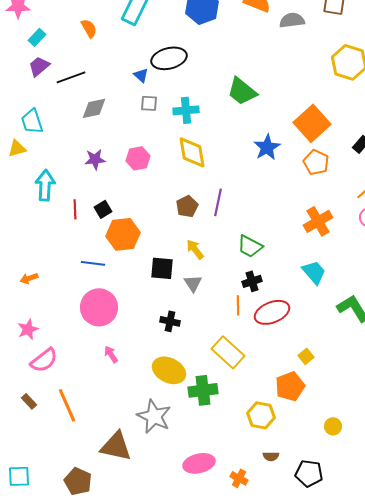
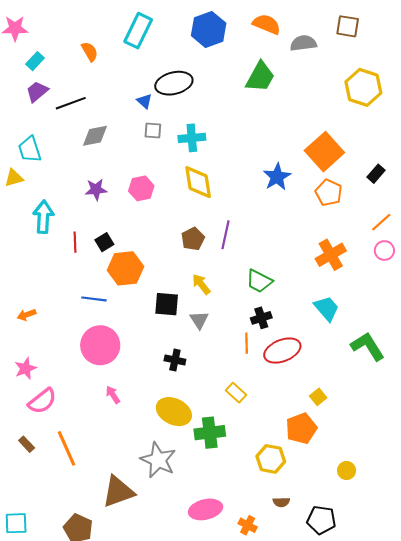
green trapezoid: (242, 91) -> (260, 77), moved, turned -100
yellow rectangle: (228, 352) -> (236, 393), size x0.6
brown triangle: (116, 446) -> (118, 492), turned -32

